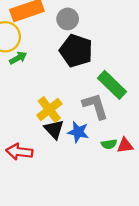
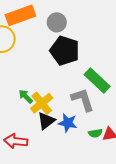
green arrow: (18, 58) -> (26, 96), moved, turned -105
black triangle: (54, 129) -> (46, 121), turned 36

